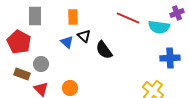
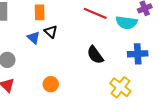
black semicircle: (104, 50) -> (95, 55), moved
orange circle: (70, 88) -> (51, 84), moved

